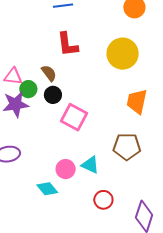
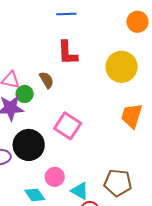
black circle: (53, 95) -> (29, 145), moved, size x1.8
brown pentagon: (127, 147) -> (118, 183), moved
cyan triangle: (90, 165) -> (80, 191), moved

